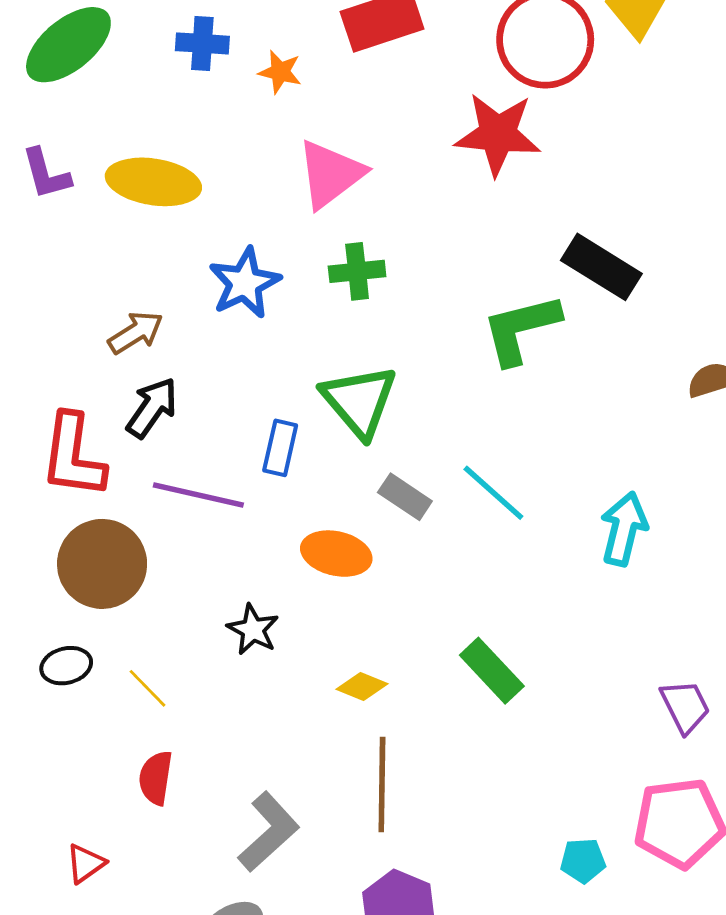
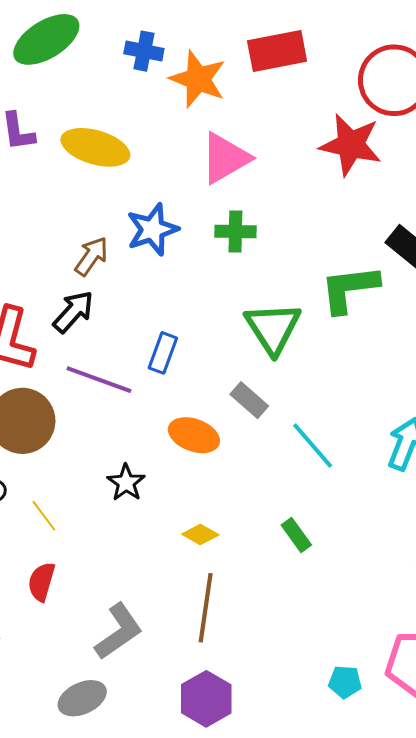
orange star: (280, 72) -> (198, 79), size x1.8
brown arrow: (136, 333) -> (91, 256), moved, turned -30
green triangle: (359, 401) -> (273, 328), moved
cyan line: (493, 493) -> (313, 446), moved
green rectangle: (492, 671) -> (296, 535), size x0.7

